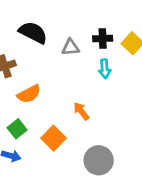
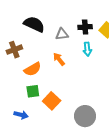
orange arrow: (81, 111) -> (59, 59), moved
green square: (17, 129) -> (33, 91), moved, turned 32

